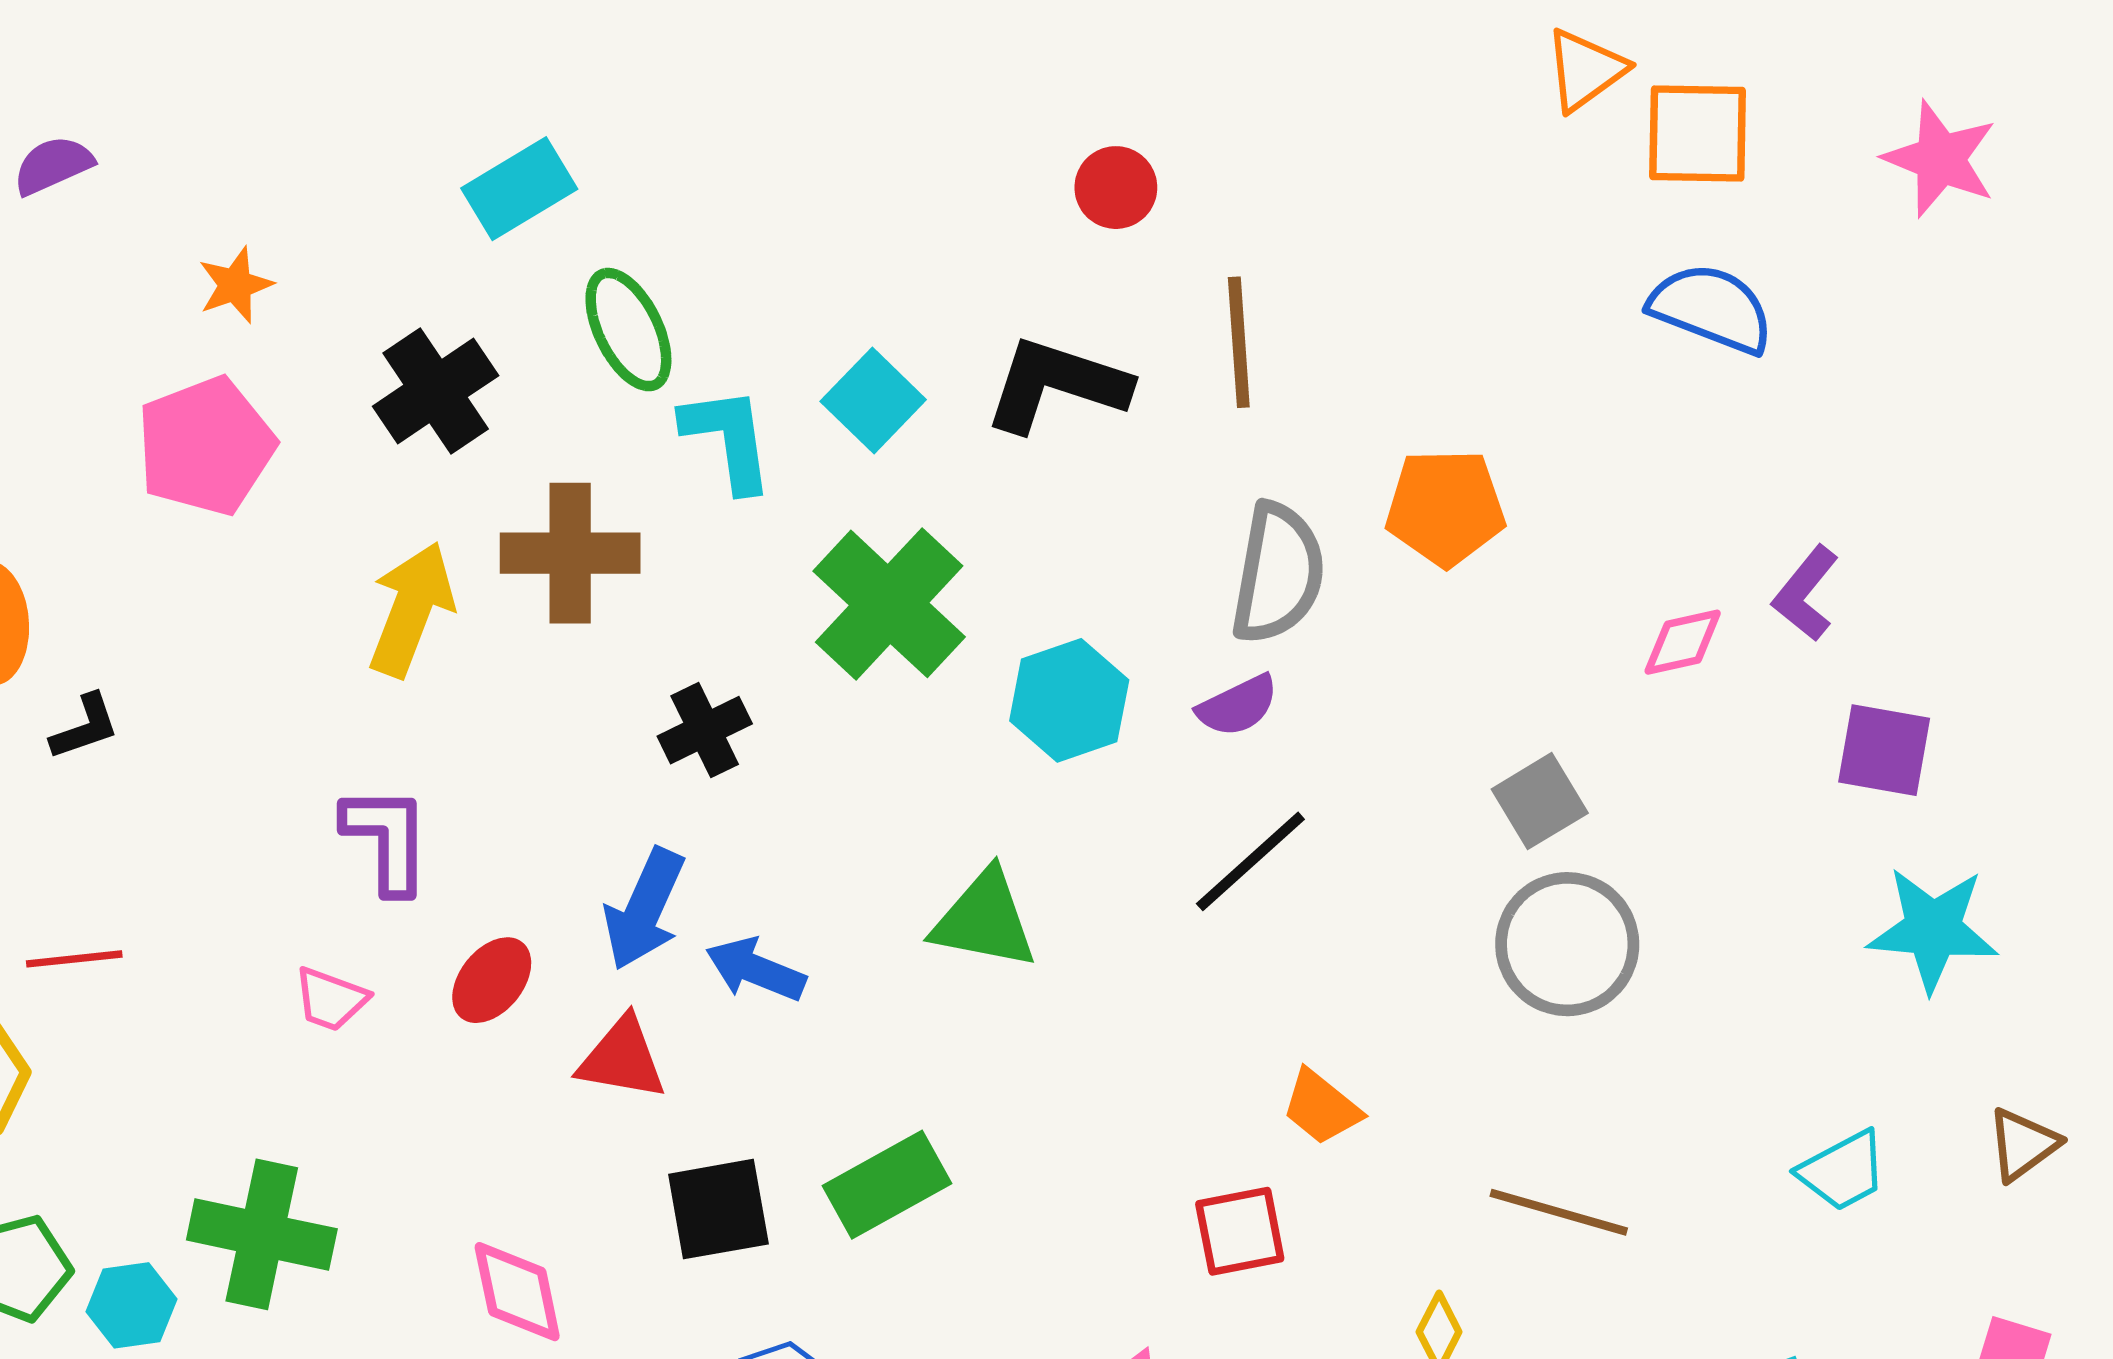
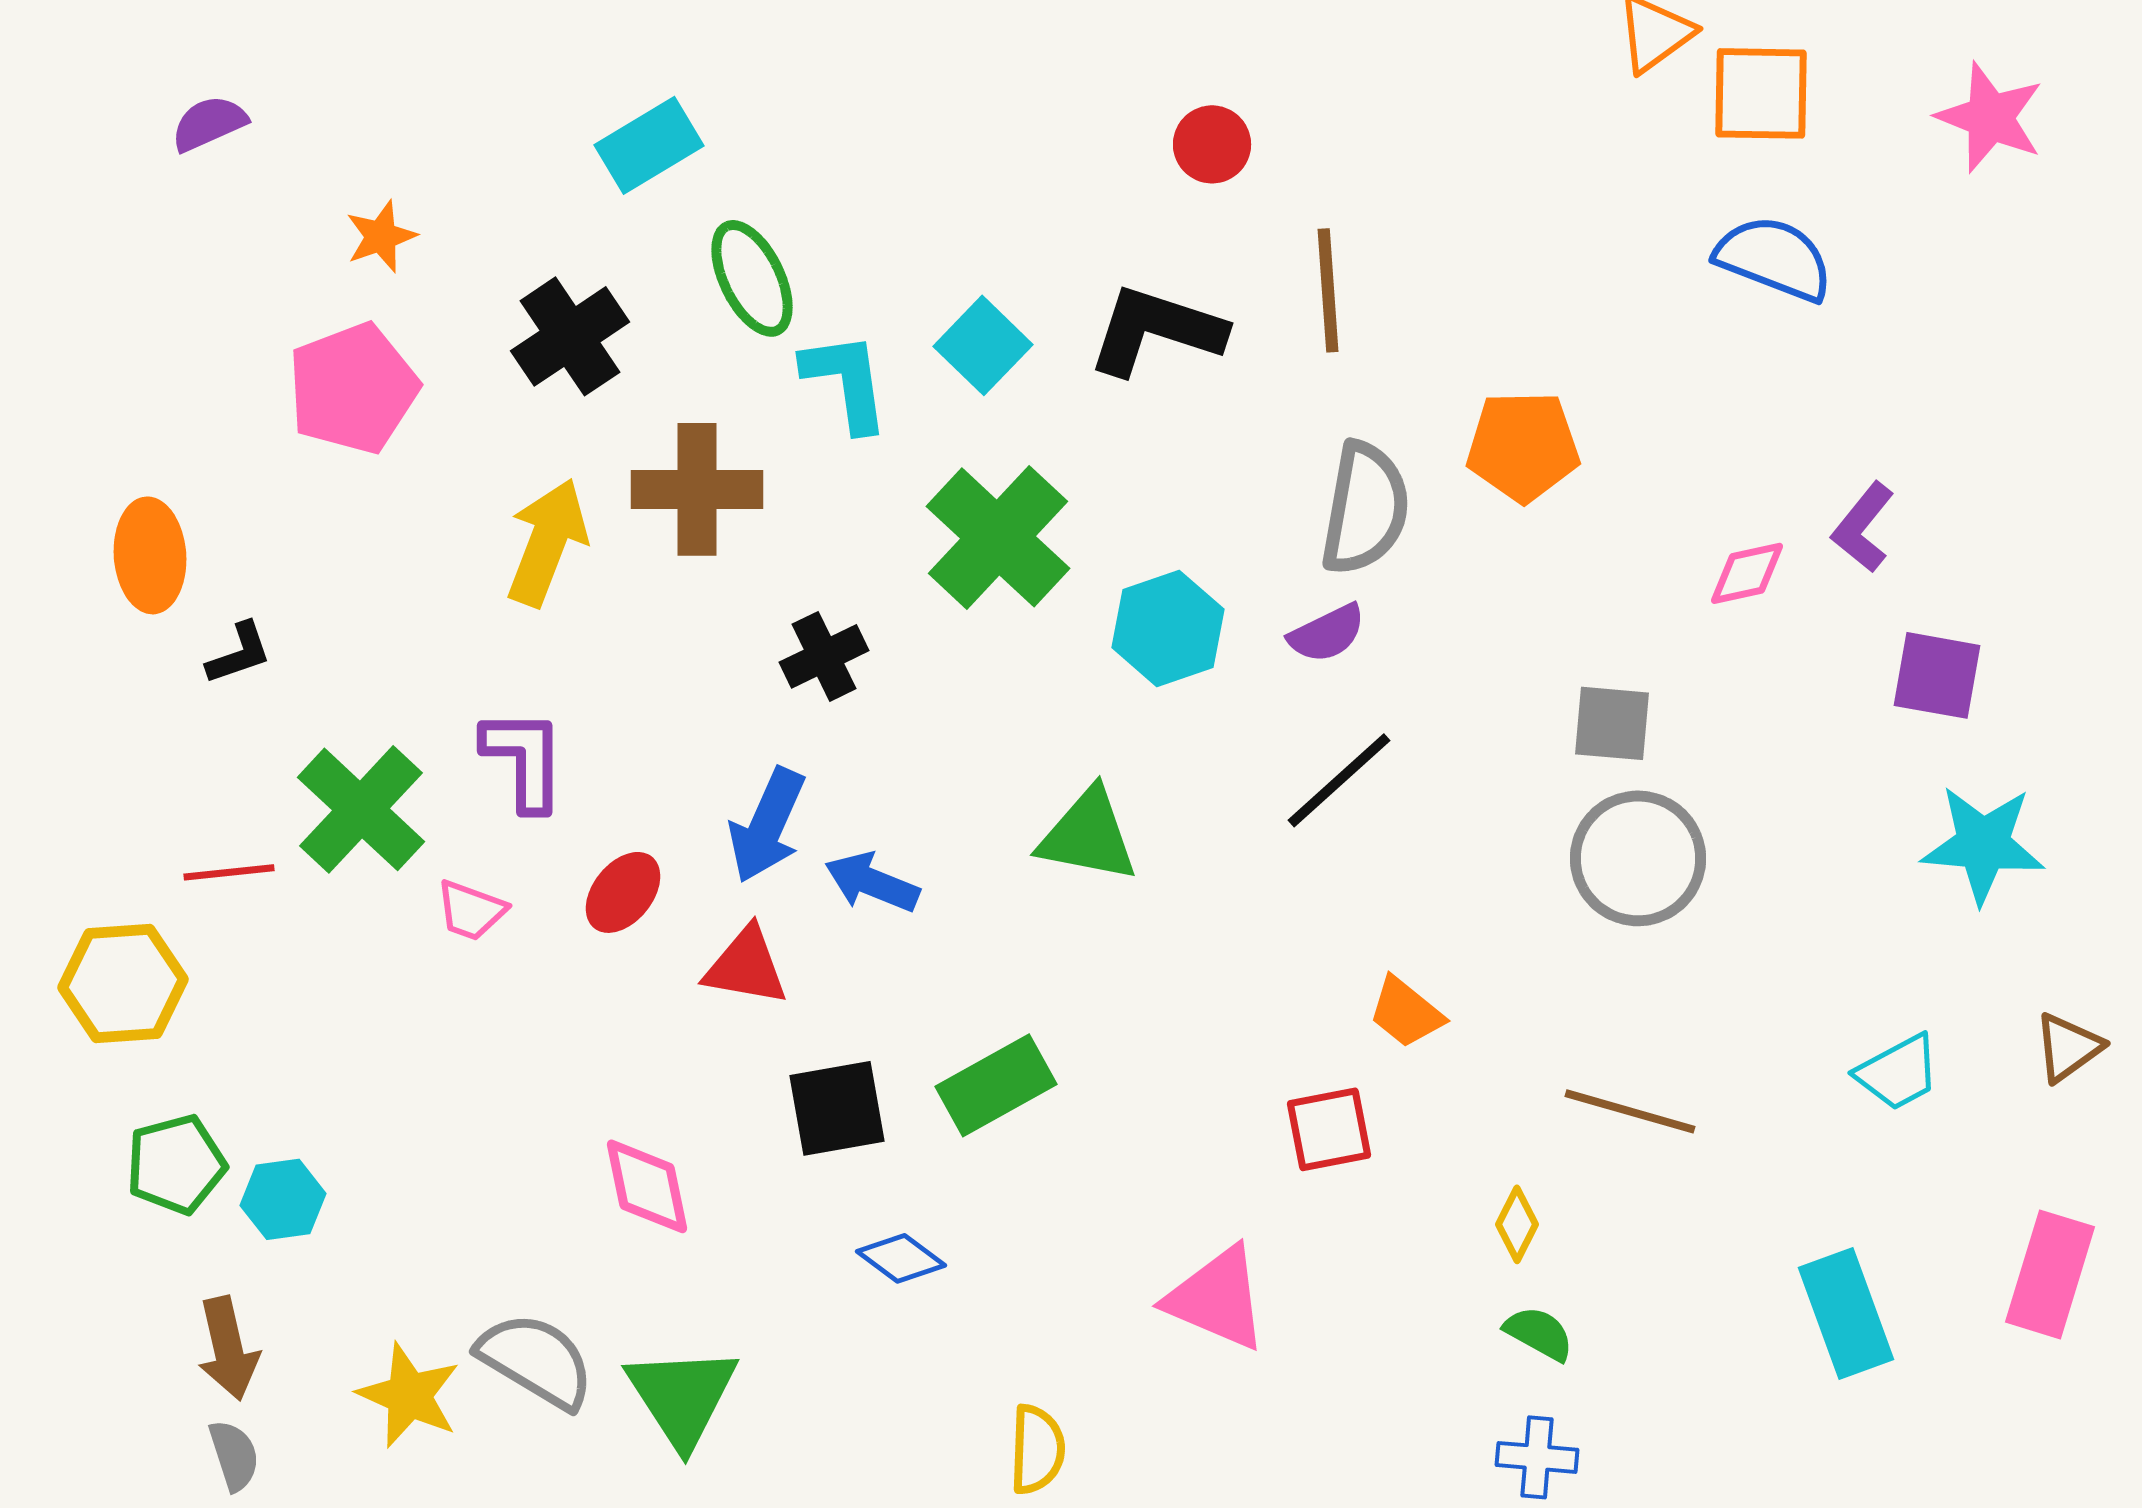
gray square: (1540, 801) -> (1612, 723), turned 36
green cross: (262, 1234) -> (361, 809), moved, turned 31

